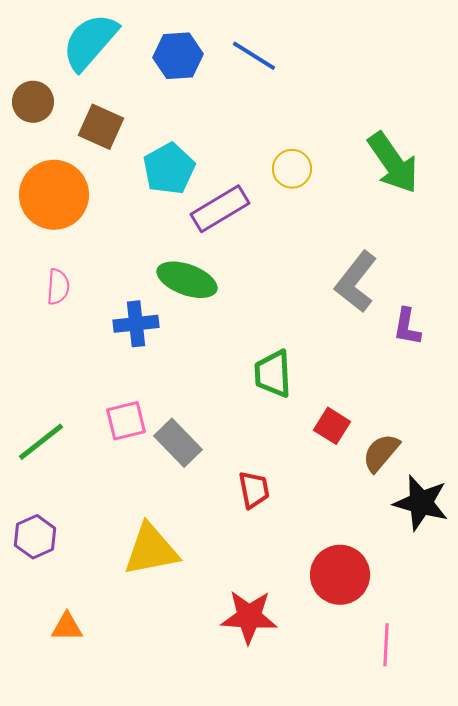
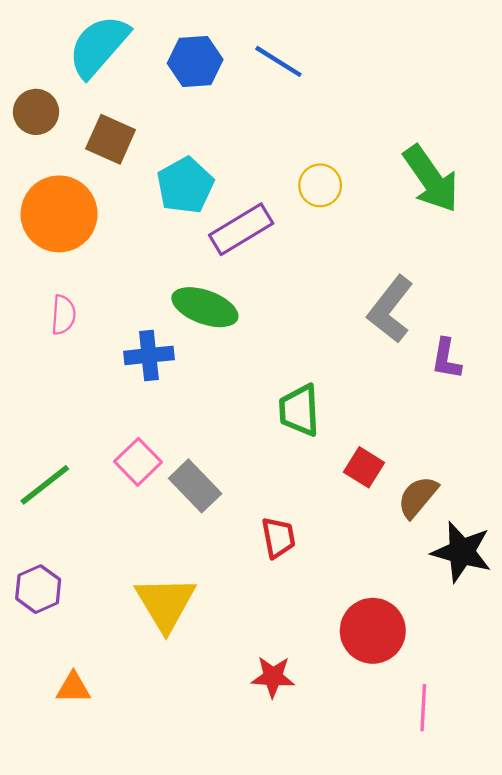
pink square: (126, 421) -> (138, 462), turned -30
yellow triangle: (151, 550) -> (165, 603), turned -50
red star: (249, 617) -> (273, 677), size x0.7

